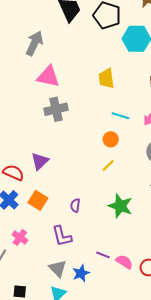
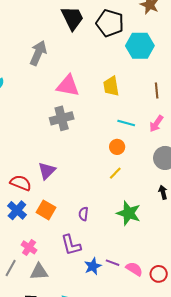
pink triangle: (48, 77) -> (68, 86), moved
gray triangle: (58, 268) -> (39, 272), moved, turned -48
blue star: (81, 273) -> (93, 266), moved

